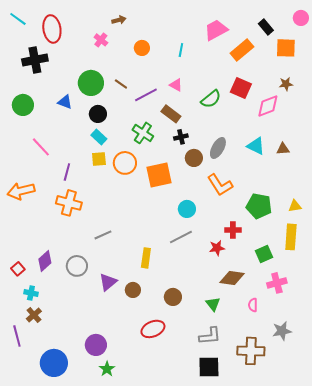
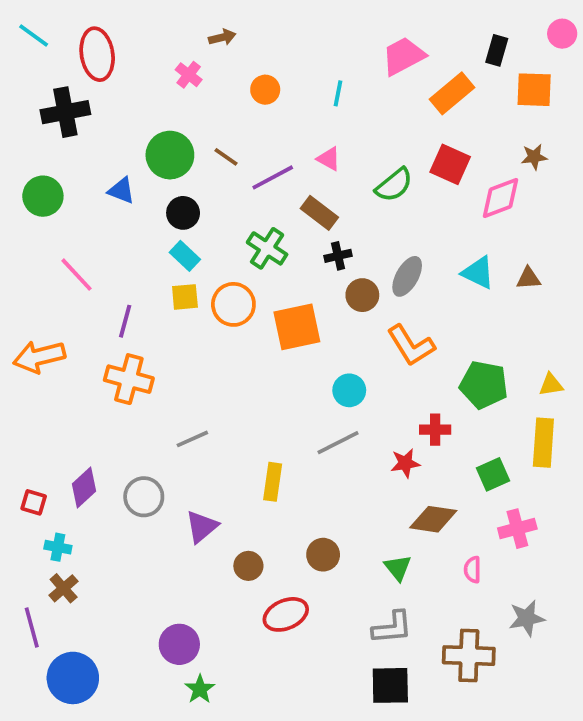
black rectangle: (266, 27) -> (497, 50), turned 56
red square: (18, 269) -> (34, 502), turned -32
brown circle: (133, 290) -> (248, 566), moved
blue circle: (54, 363) -> (73, 678), moved

